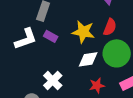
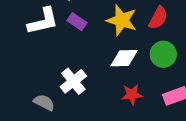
green circle: (117, 53) -> (163, 54), size x0.7

